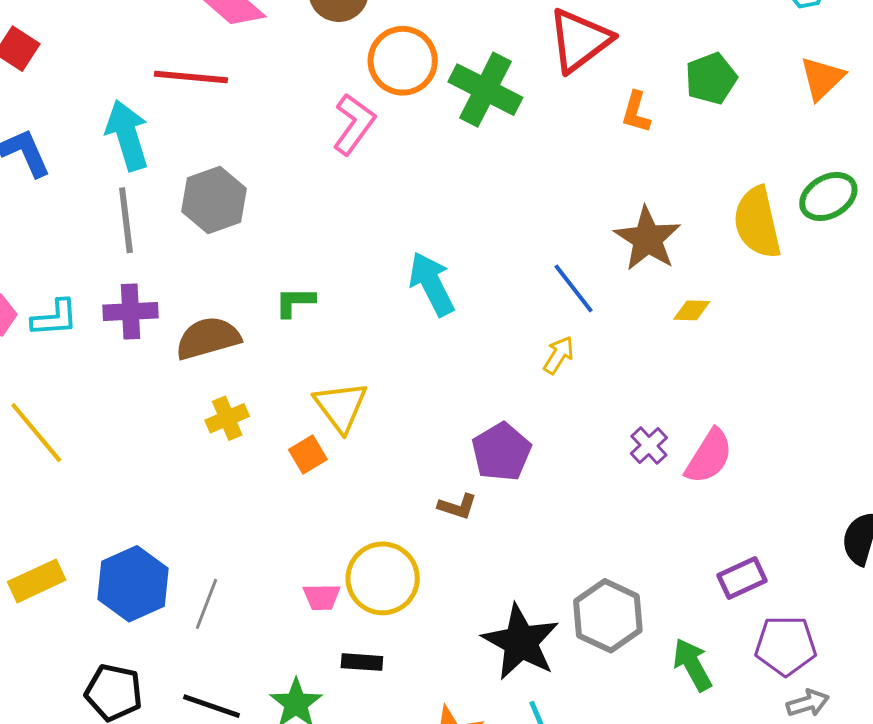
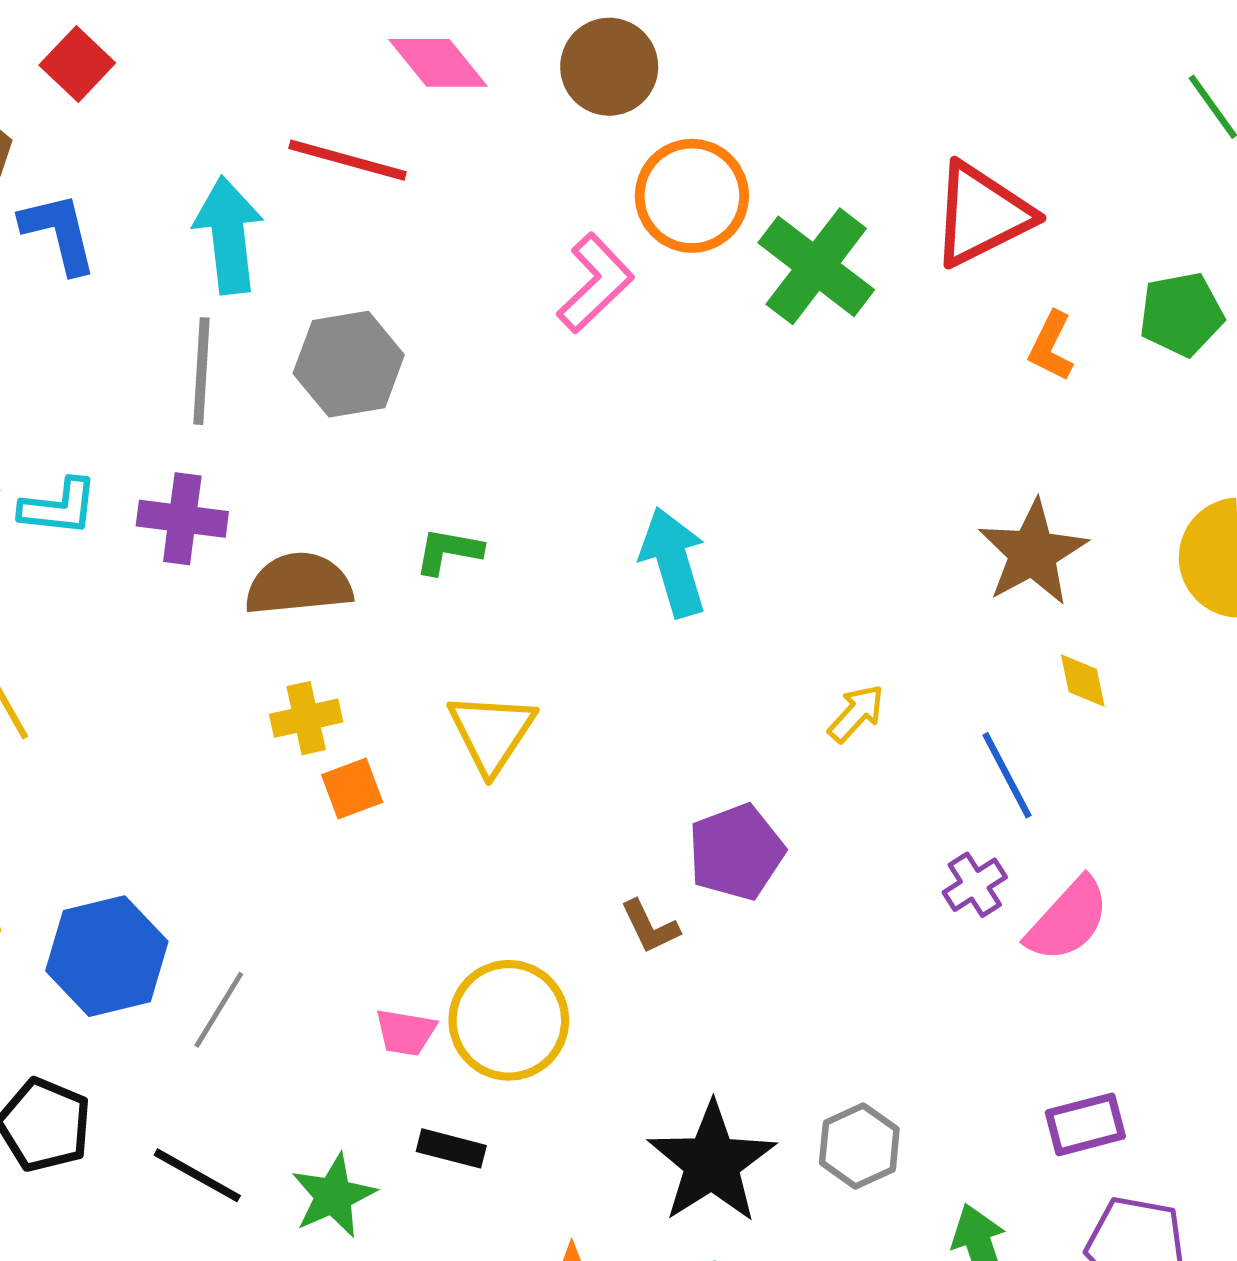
blue line: (574, 288) -> (1007, 775), moved
yellow diamond: (692, 310) -> (1083, 680), turned 66
orange square: (308, 454) -> (352, 789), moved
brown L-shape: (457, 506) -> (650, 927), turned 36
gray hexagon: (608, 616) -> (859, 1146), size x0.7

